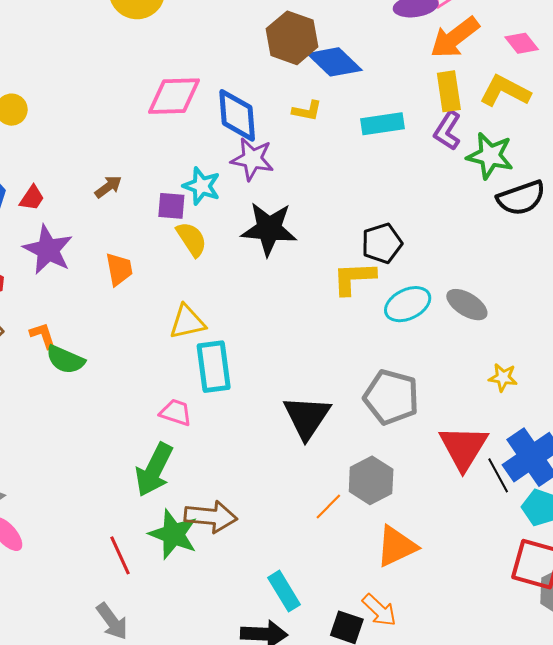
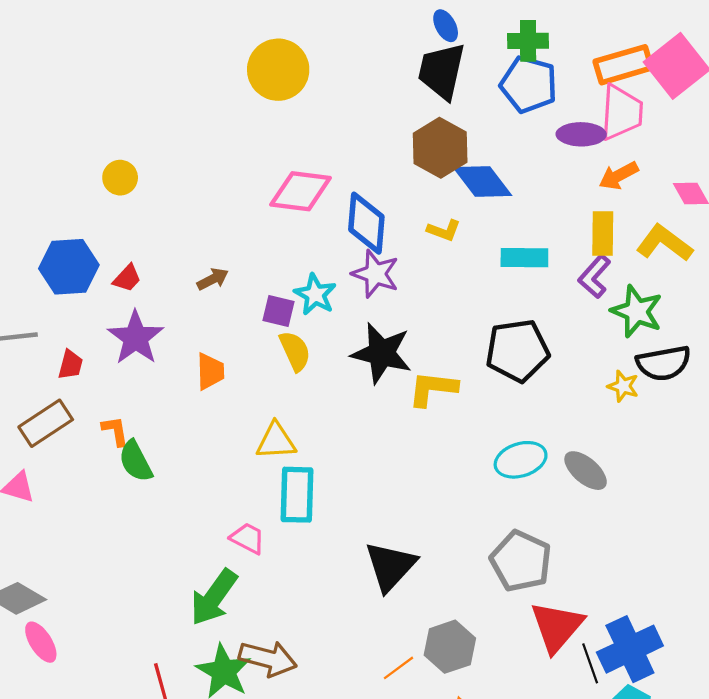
orange arrow: (455, 38) -> (619, 176), size x0.7
black pentagon: (382, 243) -> (517, 351), moved, size x1.4
yellow L-shape: (354, 278) -> (433, 389), moved
green semicircle: (65, 360) -> (136, 461), turned 30
yellow star: (503, 377) -> (623, 386), moved
gray pentagon: (391, 397) -> (521, 561), moved

